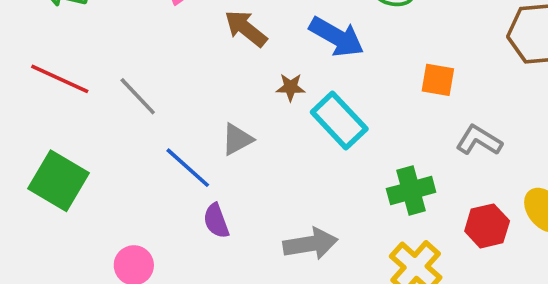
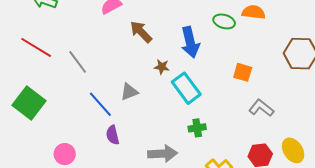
blue arrow: (337, 37) -> (190, 42), turned 40
green cross: (411, 190) -> (197, 128), moved, size x0.7

